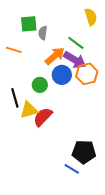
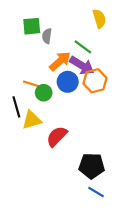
orange line: (14, 50) -> (32, 84), moved
red semicircle: (43, 117) -> (57, 136), moved
blue line: (72, 169) -> (96, 192), moved

